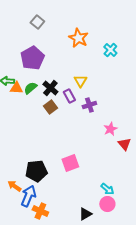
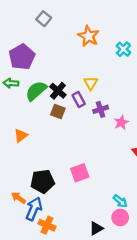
purple pentagon: (32, 58) -> (22, 57), moved
orange triangle: (16, 88) -> (21, 136), moved, turned -40
green semicircle: (30, 88) -> (36, 91), size x1.5
brown square: (50, 107) -> (58, 112), turned -32
pink star: (110, 129) -> (121, 122), moved

